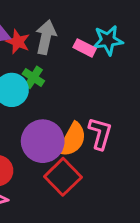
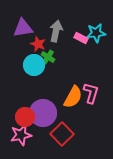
red star: (18, 42) -> (38, 44), moved
purple circle: (43, 141) -> (43, 113), moved
red square: (63, 177) -> (62, 134), moved

